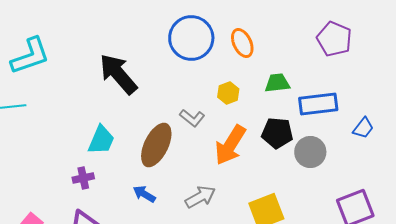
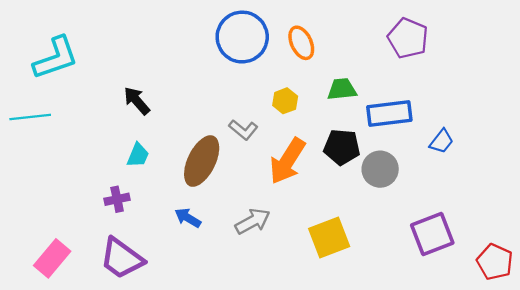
black arrow: (118, 74) -> (137, 101), moved, size x0.6
cyan trapezoid: (101, 140) -> (138, 155), size x0.7

